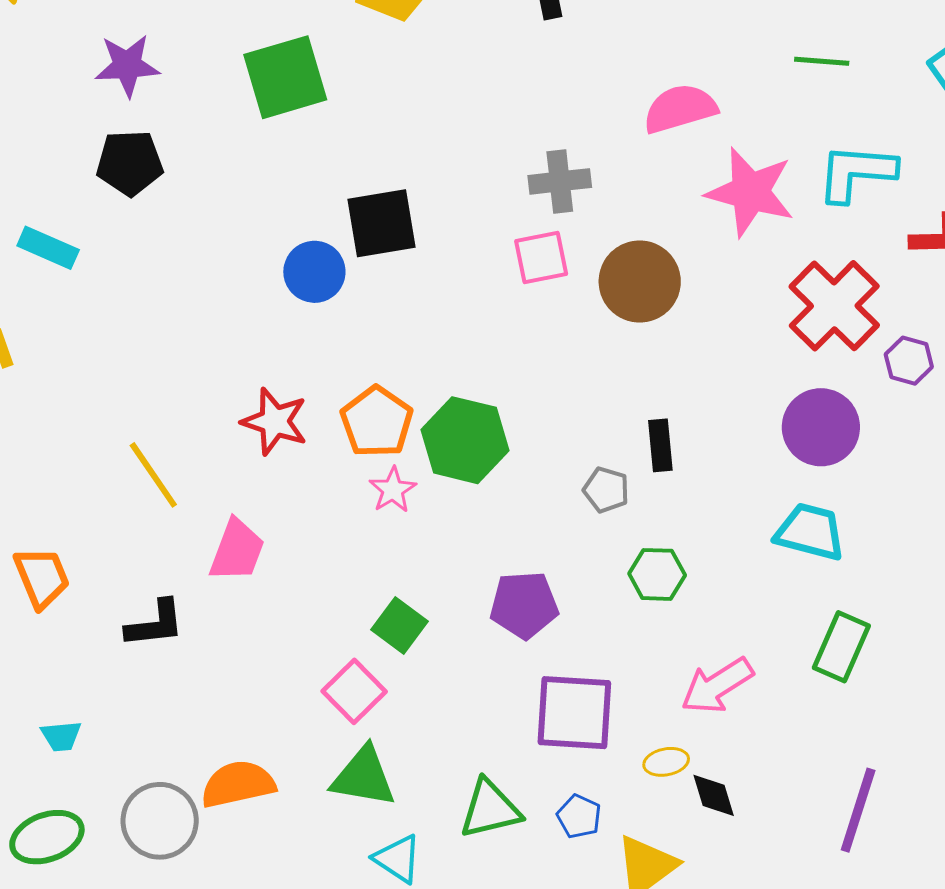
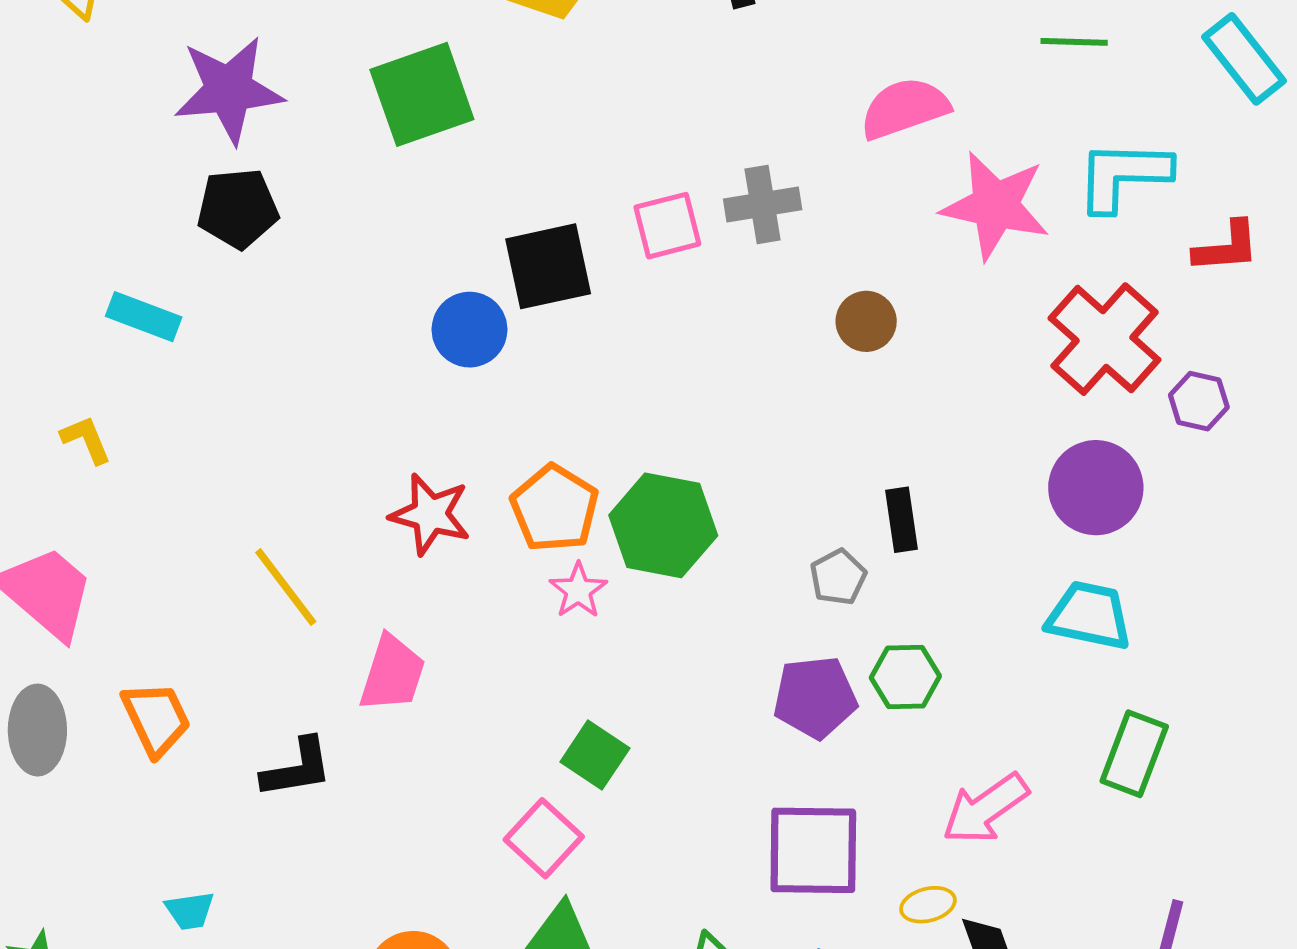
purple star: (127, 65) -> (229, 90), size x1.4
pink square: (541, 258) -> (667, 226), moved
brown circle: (640, 282) -> (866, 321), size x0.6
gray pentagon: (606, 490) -> (838, 577), turned 30
purple pentagon: (524, 605) -> (815, 697), moved

